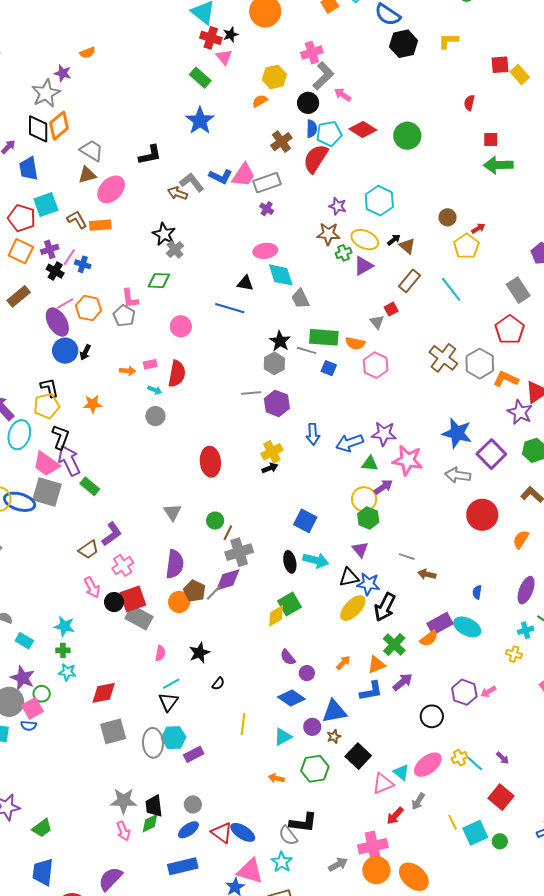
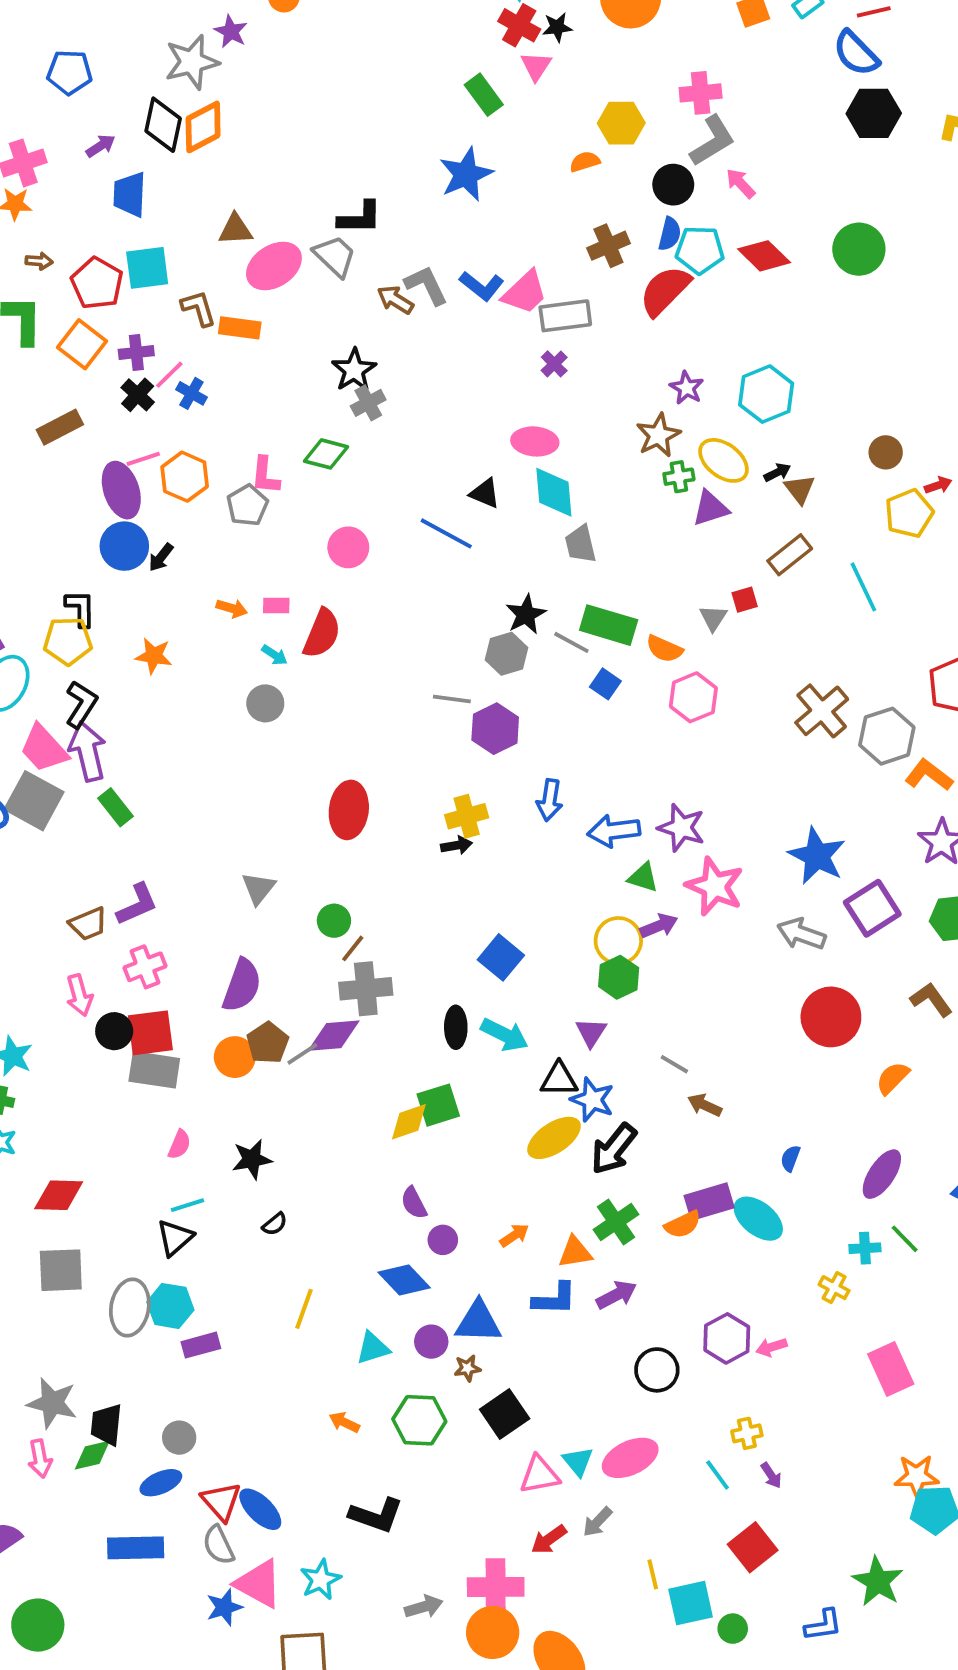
green circle: (407, 136) -> (859, 249), moved
gray trapezoid: (92, 151) -> (335, 256), moved
brown star: (328, 234) -> (658, 435), turned 30
gray rectangle: (139, 617) -> (154, 1070), turned -32
yellow cross: (459, 758) -> (747, 1433), moved
gray semicircle: (288, 836) -> (218, 1545), moved

